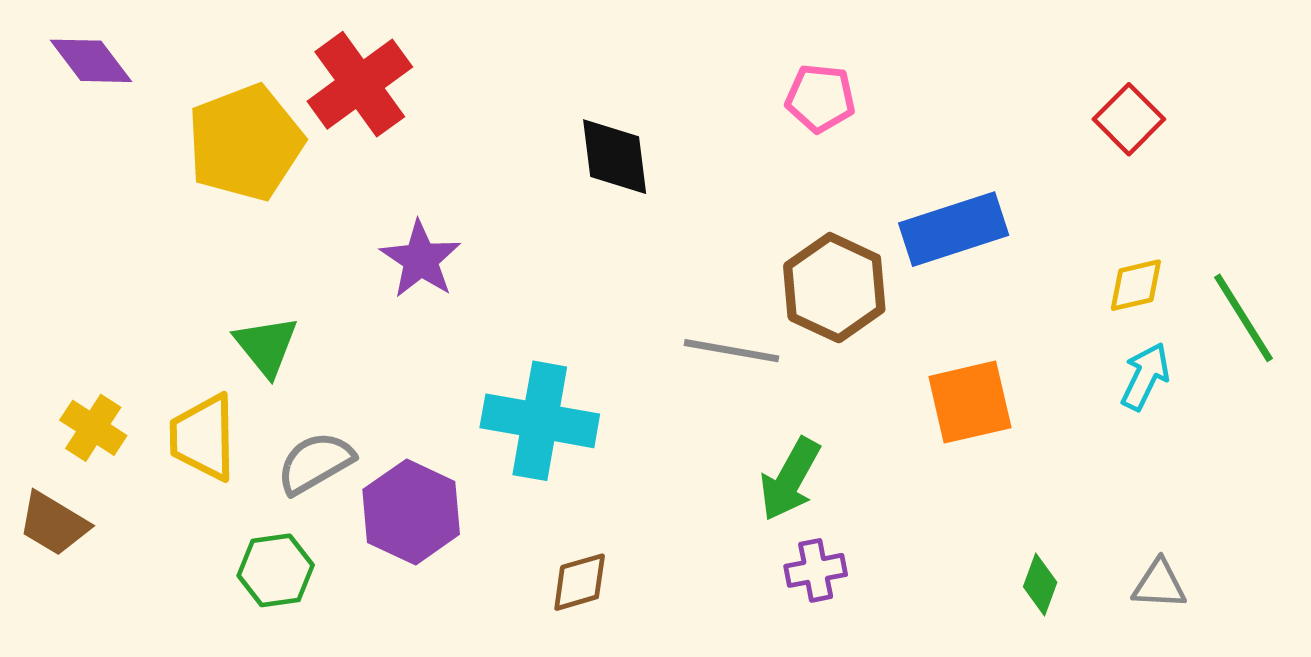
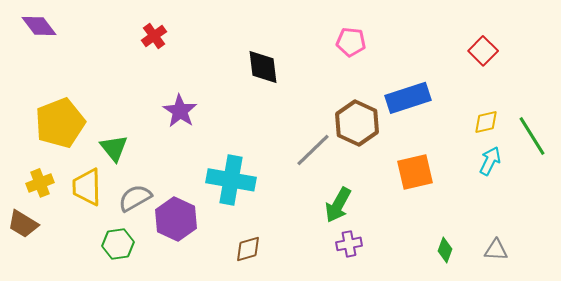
red cross: (360, 84) -> (154, 36), size x0.6
yellow pentagon: (245, 143) -> (60, 123), moved
gray line: (731, 351) -> (313, 150), turned -54
yellow cross: (93, 428) -> (40, 183), turned 36

